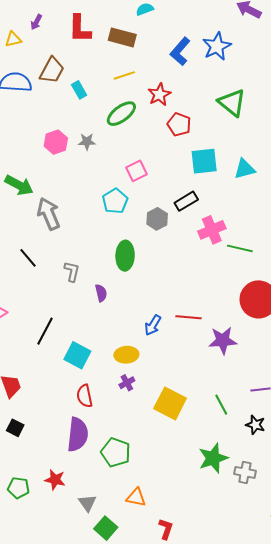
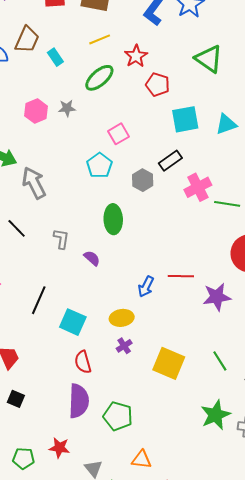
purple semicircle: (101, 293) -> (92, 258), turned -30

